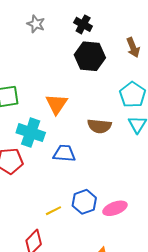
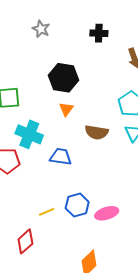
black cross: (83, 24) -> (99, 33), moved, turned -30
black hexagon: (90, 56) -> (63, 78), moved
orange triangle: (57, 104) -> (66, 109), moved, size x0.7

